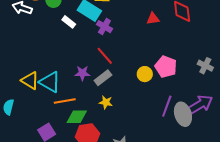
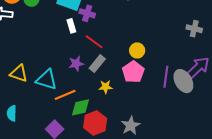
white rectangle: (69, 22) -> (71, 26), moved, turned 48
pink pentagon: (166, 67) -> (133, 72), moved, turned 30
yellow triangle: (30, 81) -> (19, 73), moved

